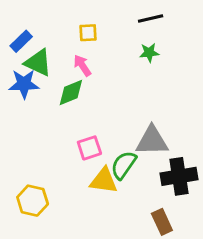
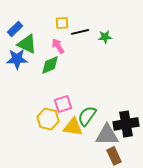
black line: (151, 18) -> (80, 32), moved
gray triangle: (152, 141) -> (107, 135), moved
yellow hexagon: (33, 201) -> (48, 119), moved

